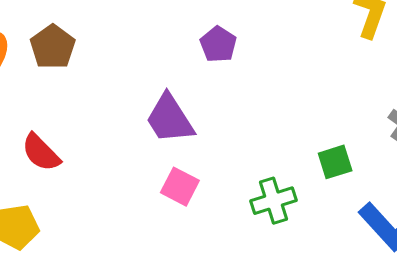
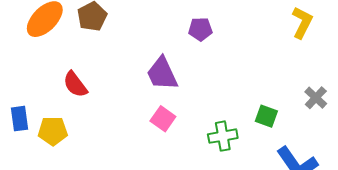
purple pentagon: (218, 44) -> (200, 29), turned 30
green square: (335, 162) -> (266, 116), turned 30

